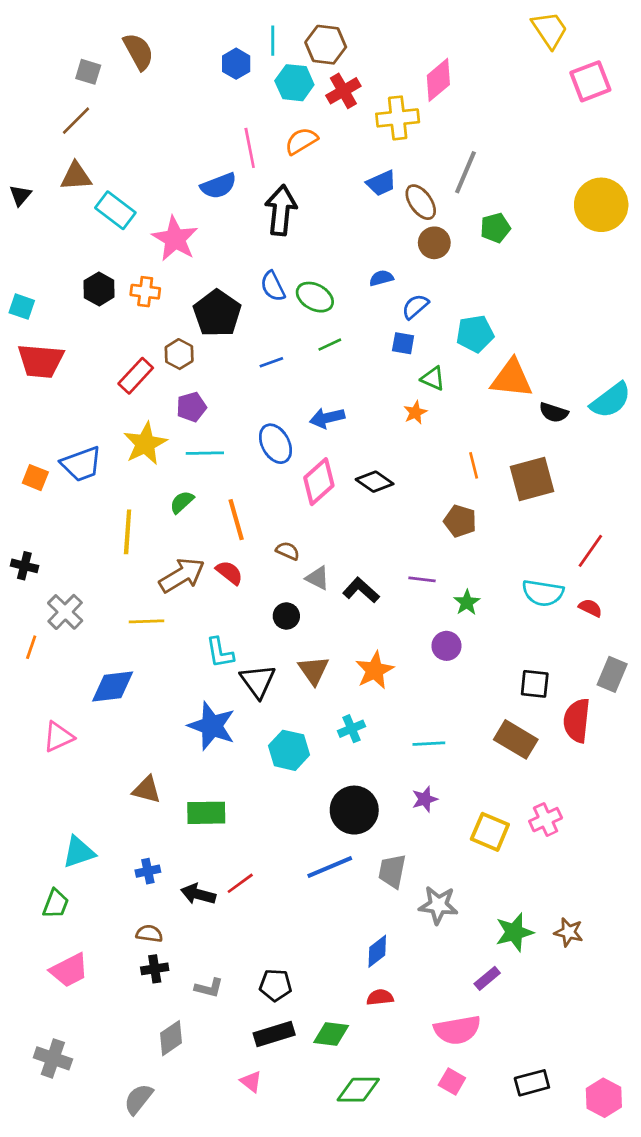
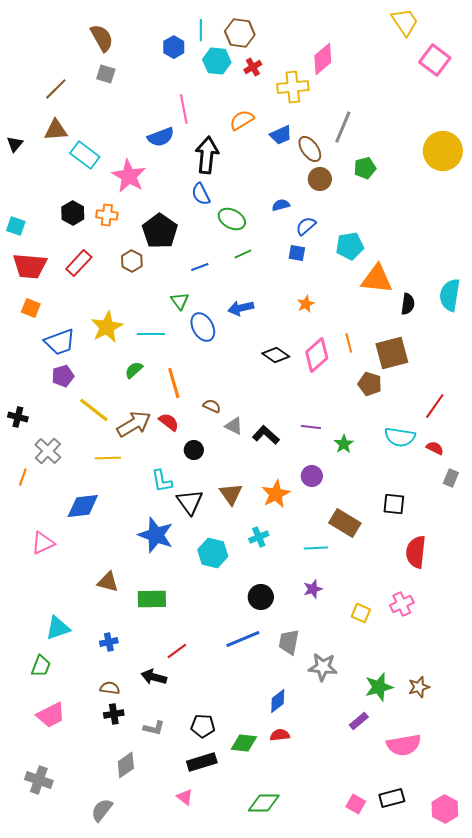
gray square: (88, 72) -> (106, 74), moved
pink square: (590, 81) -> (435, 60), turned -32
red cross: (343, 91) -> (253, 67), size x0.7
orange semicircle: (301, 141) -> (242, 120), moved
blue semicircle: (273, 286) -> (201, 194), moved
red rectangle: (136, 376) -> (79, 263), moved
green triangle: (433, 379) -> (180, 301), moved, turned 30
cyan semicircle: (611, 400) -> (450, 295), turned 136
purple pentagon: (191, 407) -> (63, 376), moved
black semicircle: (554, 412) -> (408, 304), turned -100
orange square: (35, 478) -> (31, 308), moved
pink diamond: (319, 482) -> (317, 355), moved
brown pentagon: (460, 521) -> (370, 384), moved
yellow line: (128, 532) -> (94, 410), moved, turned -56
black circle: (286, 616) -> (194, 450), moved
purple circle: (446, 646) -> (312, 476), moved
gray rectangle: (612, 674) -> (451, 478), moved, size x0.7
red semicircle: (577, 720) -> (416, 552), moved
brown rectangle: (516, 739) -> (345, 523), moved
black circle: (354, 810) -> (261, 597), size x0.7
yellow square: (490, 832) -> (361, 613), size x0.7
black arrow: (198, 894) -> (154, 677), moved
brown star: (569, 932) -> (419, 687), turned -30
pink semicircle: (457, 1030) -> (404, 745), moved
green diamond: (331, 1034) -> (244, 743), moved
pink square: (452, 1081) -> (356, 804), moved

